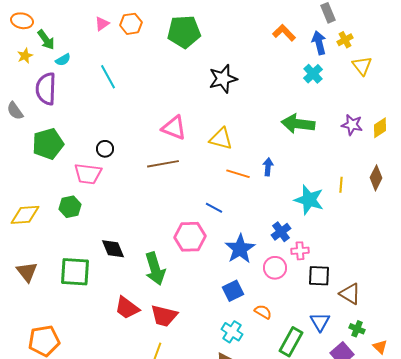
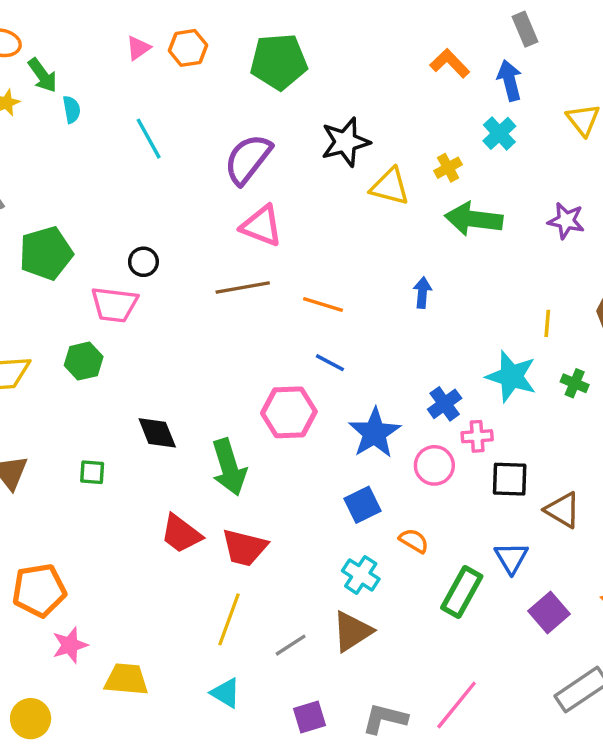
yellow cross: (345, 40) -> (448, 168), moved
cyan semicircle: (63, 60) -> (72, 110), turned -70
purple semicircle: (46, 89) -> (248, 159), moved, turned 36
yellow triangle: (221, 139) -> (390, 187), moved
orange line: (238, 174) -> (323, 305), moved
cyan star: (309, 200) -> (511, 376), moved
green square: (75, 272) -> (92, 472), size x0.5
green cross: (357, 329) -> (575, 383), moved

